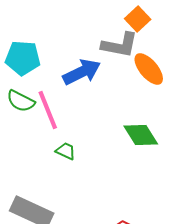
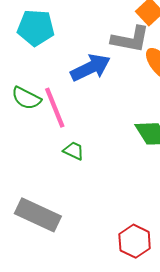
cyan pentagon: (23, 58) -> (36, 28), moved

